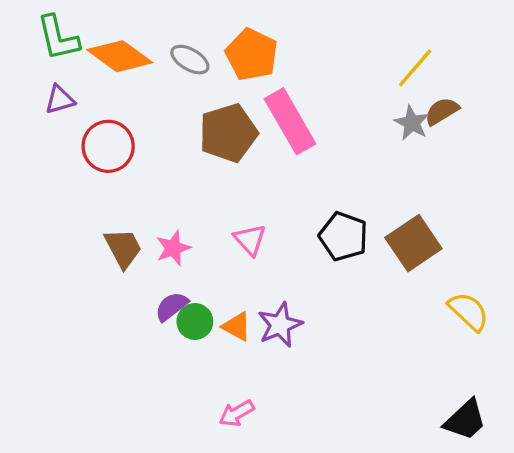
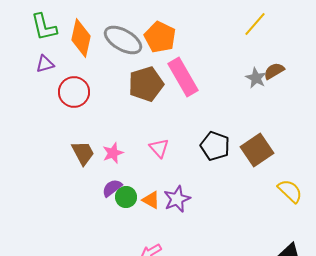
orange diamond: (120, 56) -> (81, 38), turned 66
gray ellipse: (190, 60) -> (123, 40), size x1.6
yellow line: (415, 68) -> (255, 24), moved

